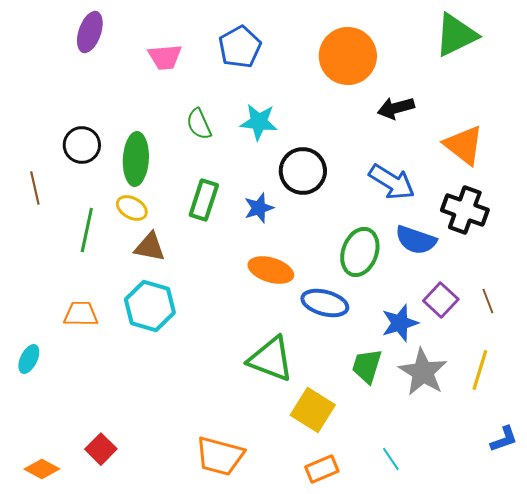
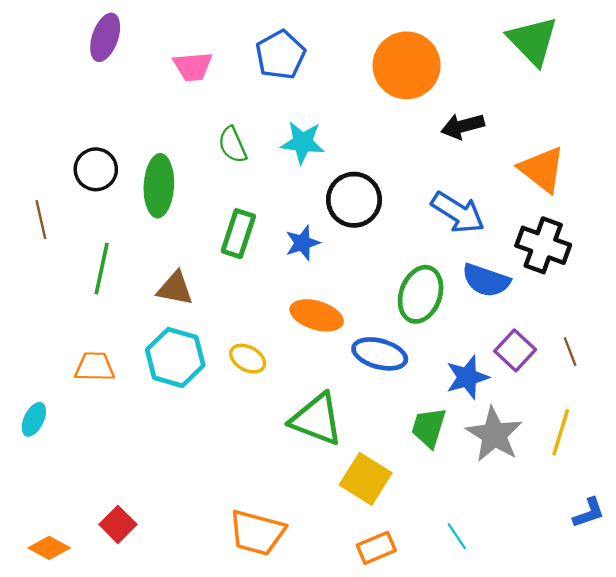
green triangle: (456, 35) -> (533, 41), turned -48
yellow ellipse: (132, 208) -> (248, 359), moved

